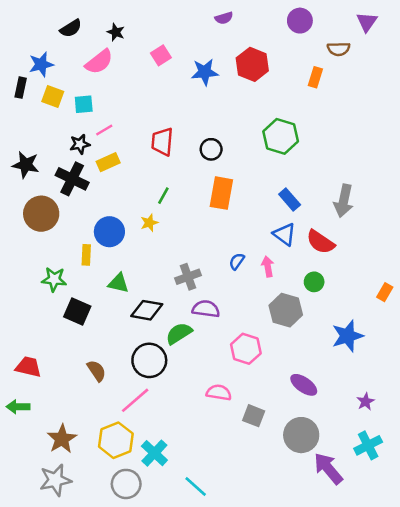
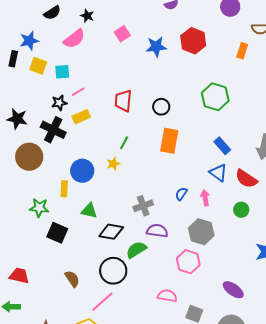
gray hexagon: (286, 310) -> (201, 232), moved

